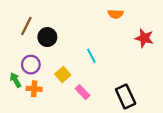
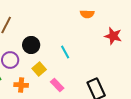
black circle: (47, 37) -> (31, 45), moved
orange cross: (34, 89) -> (21, 85), moved

